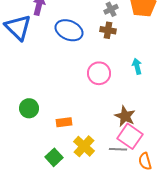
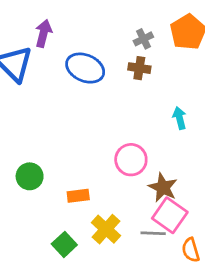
pink circle: (99, 73) -> (131, 160), moved

